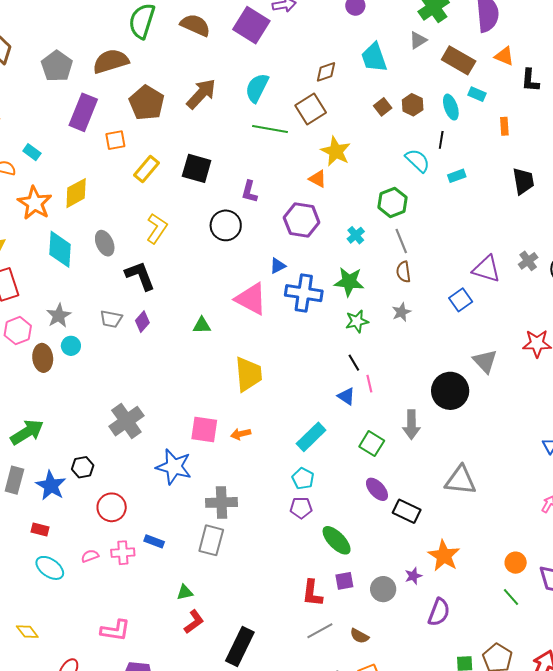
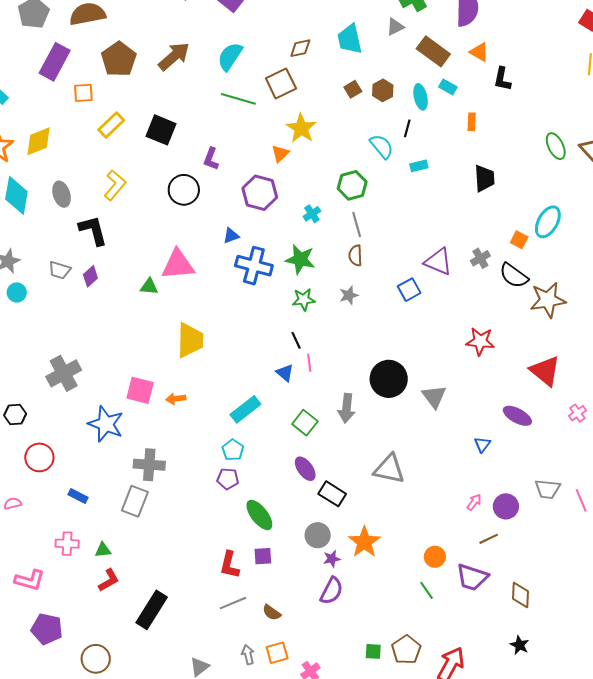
orange triangle: (318, 179) -> (280, 154), turned 42
pink triangle: (251, 299) -> (178, 265), moved, turned -39
gray triangle: (485, 361) -> (434, 397), moved
pink cross: (123, 553) -> (67, 544), moved
gray circle: (383, 589) -> (318, 535), moved
purple semicircle: (439, 612) -> (332, 591), moved

